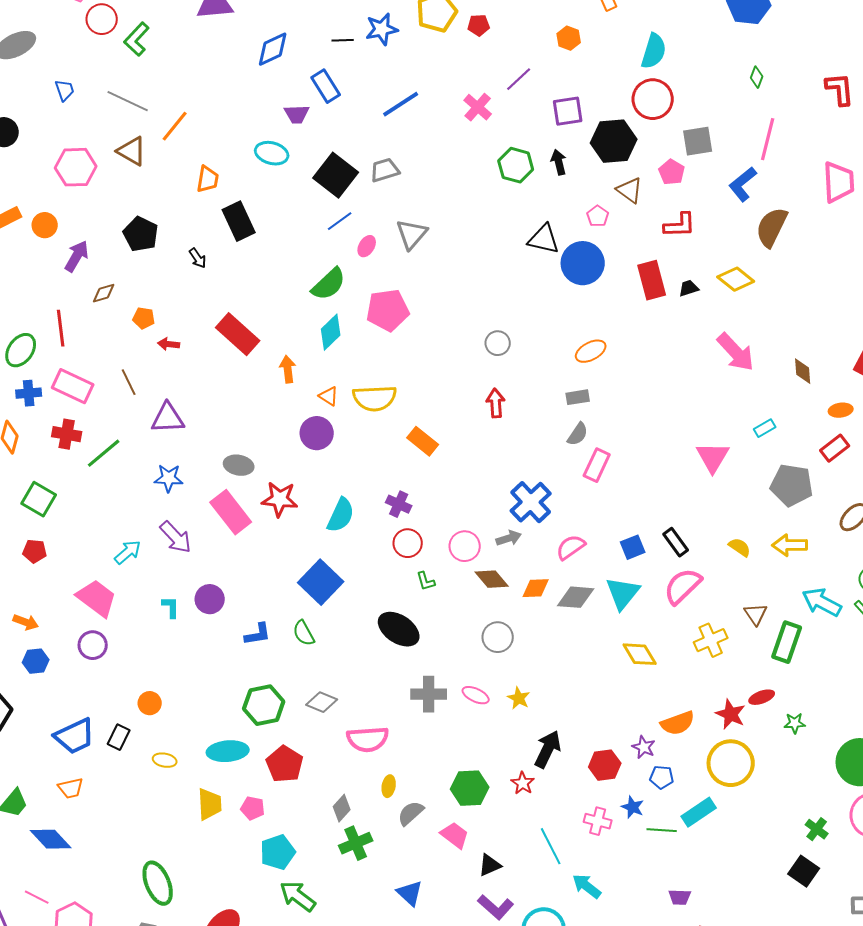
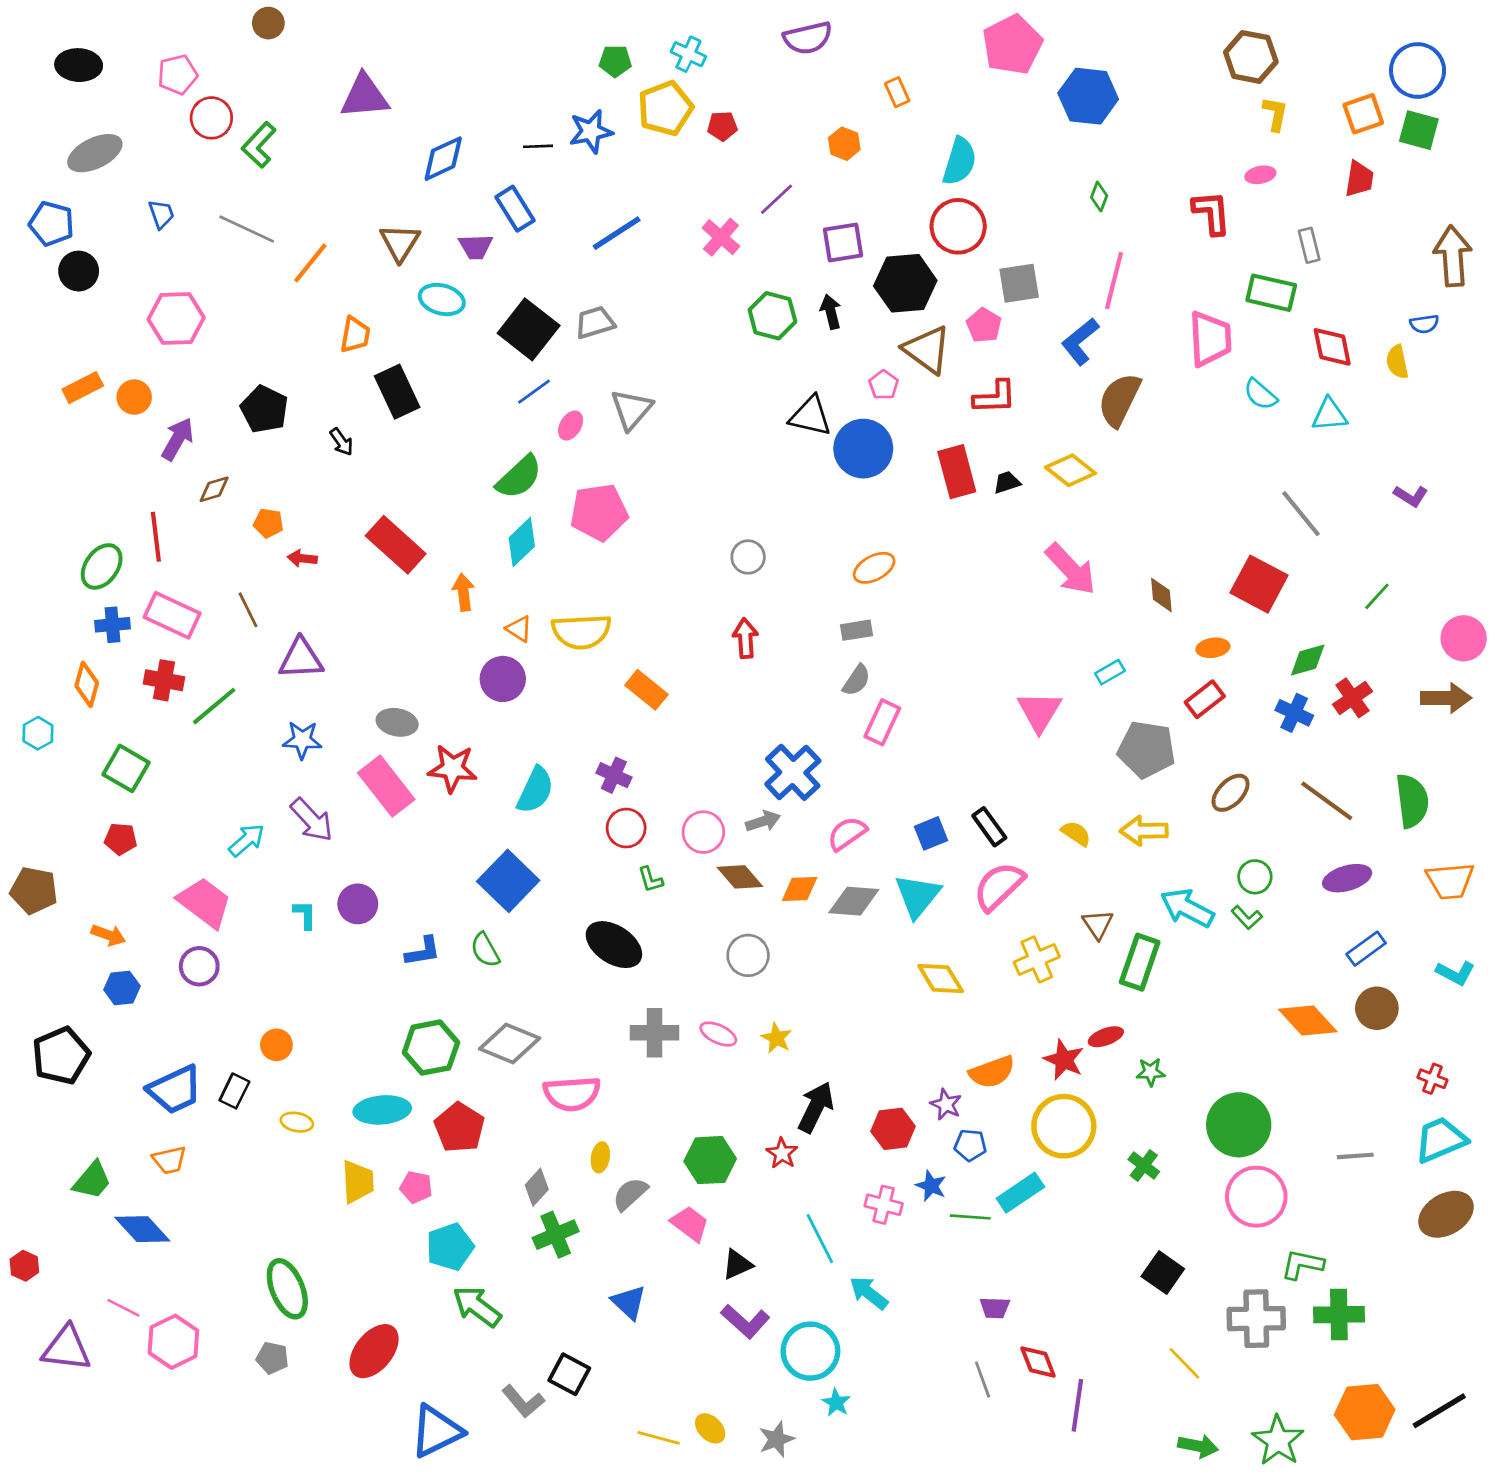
brown triangle: (132, 151) -> (400, 243), moved, turned 32
brown triangle: (630, 190) -> (927, 350), size x1.4
gray diamond: (322, 702) -> (510, 1044), size x1.4
green cross: (817, 829) -> (1144, 1165), moved

